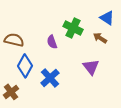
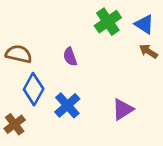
green cross: (73, 28) -> (108, 22), moved, turned 30
brown arrow: (100, 38) -> (148, 51), moved
purple triangle: (91, 67) -> (123, 109), moved, turned 36

